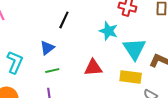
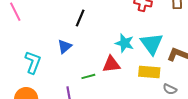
cyan star: (109, 31) -> (125, 43), moved
green line: (52, 71) -> (88, 76), moved

